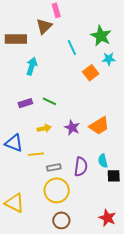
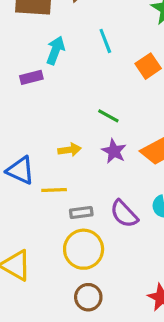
cyan line: (72, 48) -> (105, 41), moved
green line: (49, 101) -> (108, 116), moved
purple rectangle: (25, 103) -> (31, 77), moved
purple semicircle: (81, 167) -> (124, 214), turned 126

